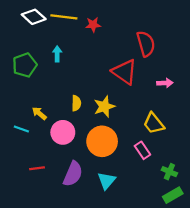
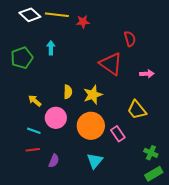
red semicircle: (146, 44) -> (130, 39), size x0.7
cyan line: (21, 129) -> (34, 131), moved
pink rectangle: (142, 150) -> (118, 134), moved
purple semicircle: (73, 174) -> (54, 161), moved, size x0.6

